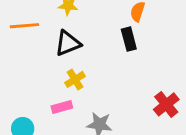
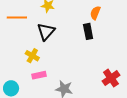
black triangle: (68, 43) -> (46, 32), turned -30
yellow cross: (75, 79) -> (32, 56), moved, turned -32

